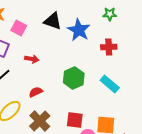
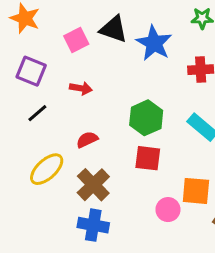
pink square: (19, 28) -> (76, 40), moved, turned 35
red square: (75, 120) -> (148, 158), moved

